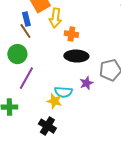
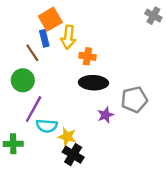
blue rectangle: (26, 19) -> (44, 38), moved
cyan semicircle: (63, 92) -> (47, 126), moved
black cross: (47, 126) -> (73, 155), moved

